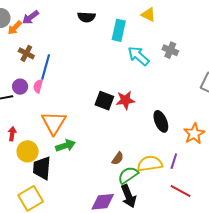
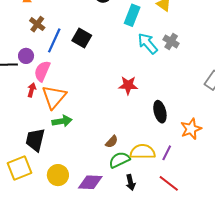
gray cross: (170, 50) -> (171, 41), moved
pink semicircle: (38, 86) -> (42, 71), moved, size x1.5
black square: (104, 101) -> (82, 38), moved
red arrow: (12, 134) -> (32, 90), moved
yellow circle: (28, 151) -> (58, 175), moved
black arrow: (129, 196) -> (131, 182), moved, size x0.7

